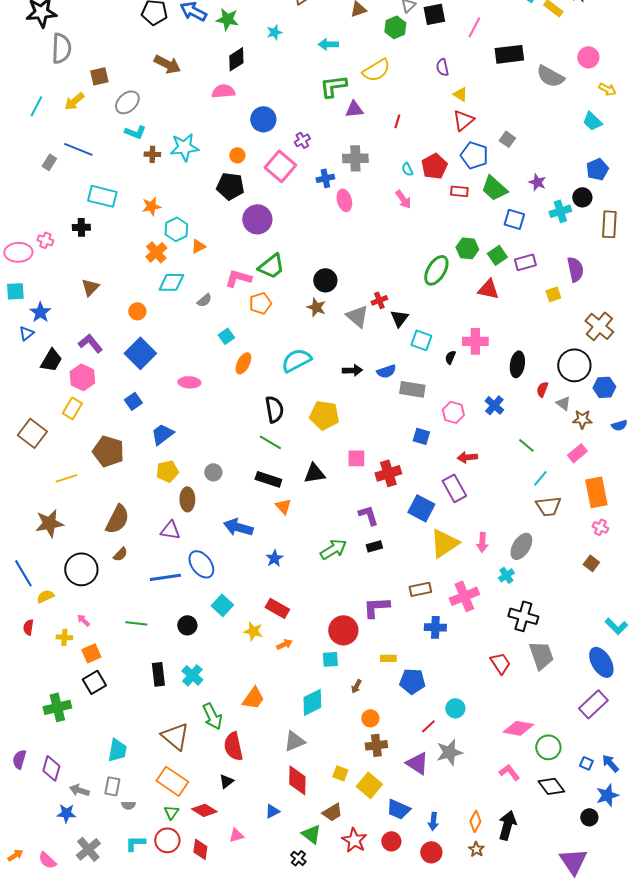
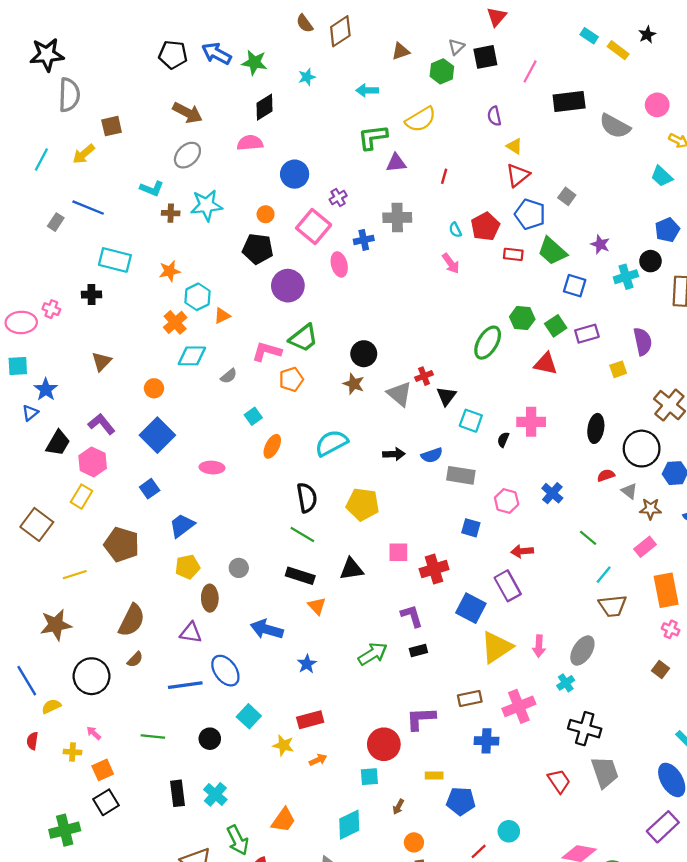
gray ellipse: (127, 102) -> (187, 155), moved
pink ellipse: (344, 200) -> (339, 264), moved
black ellipse: (517, 364) -> (596, 428), moved
red semicircle: (542, 389) -> (606, 475), turned 49
red rectangle: (277, 608) -> (310, 720), turned -45

